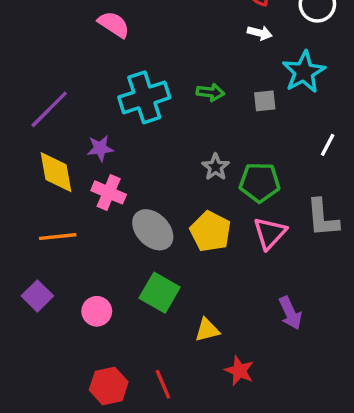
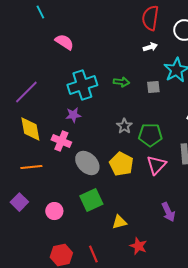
white arrow: (260, 33) -> (150, 47), turned -32
purple star: (100, 148) -> (73, 115), moved
green square: (160, 293) -> (91, 200), turned 35

